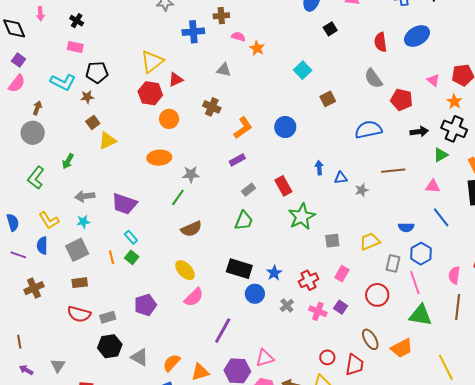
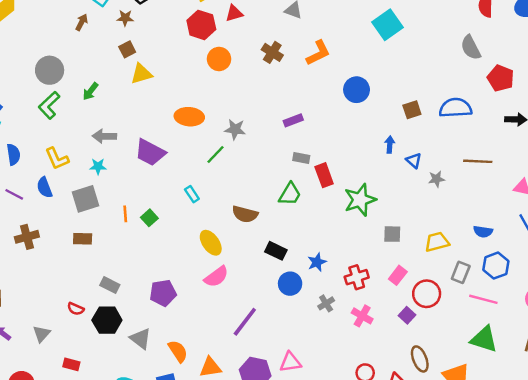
cyan square: (303, 70) -> (388, 25), size x1.4
brown square: (328, 99) -> (412, 110), moved
brown arrow: (37, 108) -> (82, 22), moved
orange L-shape: (243, 128) -> (318, 53), moved
gray circle: (33, 133) -> (50, 70), moved
orange ellipse: (159, 158) -> (189, 117), moved
blue triangle: (341, 178) -> (414, 161), turned 40
red rectangle: (283, 186) -> (324, 175), moved
gray rectangle: (249, 190) -> (301, 158), turned 40
brown semicircle: (191, 229) -> (245, 214), moved, turned 30
cyan rectangle: (131, 237) -> (192, 194), moved
blue semicircle: (42, 246) -> (44, 187), turned -30
black rectangle: (239, 269) -> (276, 251), size x0.7
pink line: (415, 283) -> (483, 299), turned -65
red circle: (377, 295) -> (427, 294), moved
purple pentagon: (145, 305) -> (163, 293), moved
purple square: (341, 307) -> (407, 315), moved
red semicircle: (79, 314) -> (76, 309), moved, size x0.6
gray rectangle: (108, 317) -> (110, 285), turned 35
orange semicircle: (172, 363) -> (178, 351), turned 96

